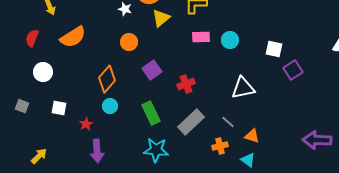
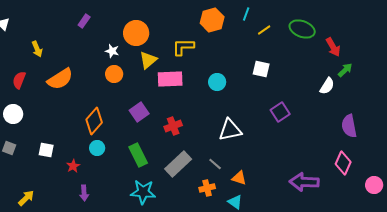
pink rectangle: (201, 37) -> (170, 79), moved, size x1.4
orange circle: (129, 42) -> (114, 74), moved
white square: (274, 49) -> (261, 69), moved
white circle: (43, 72) -> (13, 114), moved
purple arrow: (97, 151) -> (84, 193), size x0.7

